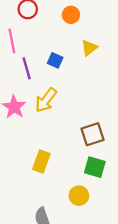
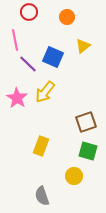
blue square: (55, 60) -> (53, 57), size x1.5
purple line: (27, 68) -> (28, 64), turned -30

